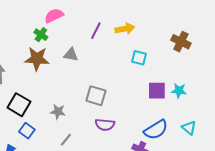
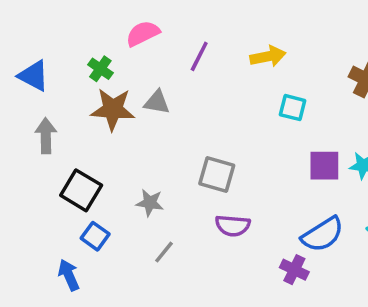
purple line: (96, 31) -> (199, 56), moved
green cross: (41, 35) -> (100, 69), moved
gray triangle: (71, 55) -> (157, 102), moved

